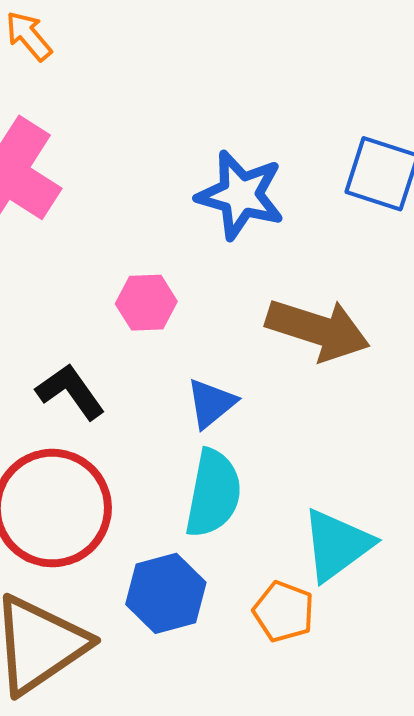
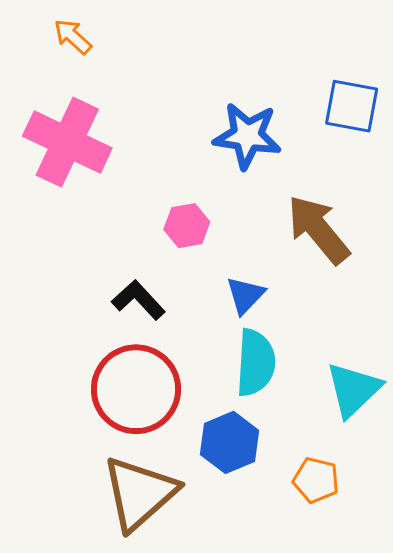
brown arrow: (318, 330) -> (318, 229), turned -140
orange pentagon: (284, 612) -> (316, 480), moved

